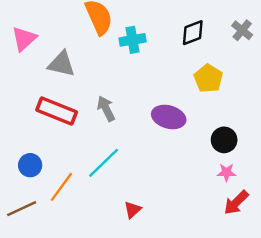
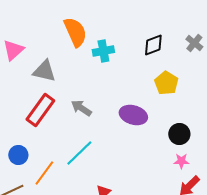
gray arrow: (106, 109) -> (81, 108), turned -30
red rectangle: (57, 111) -> (40, 110), turned -76

